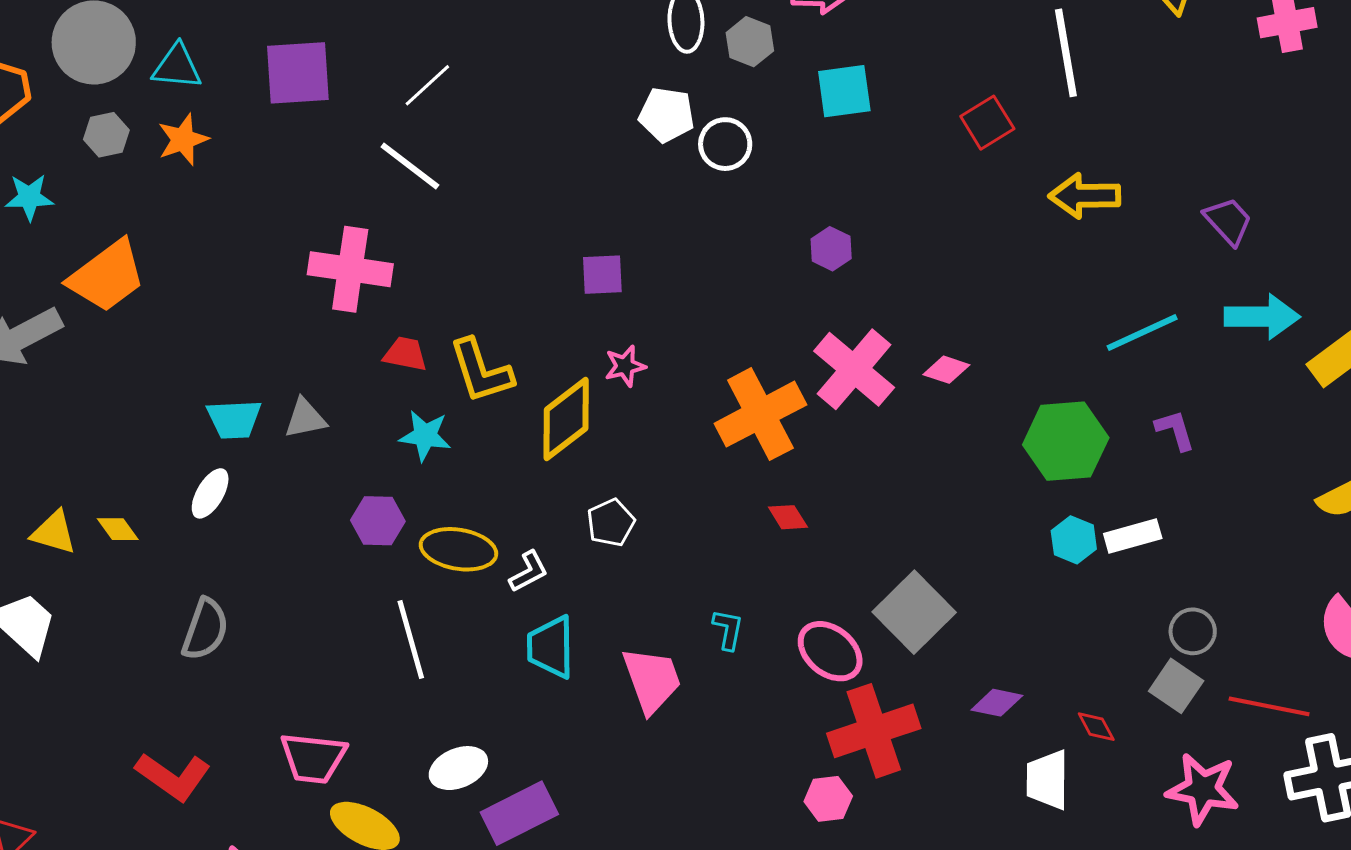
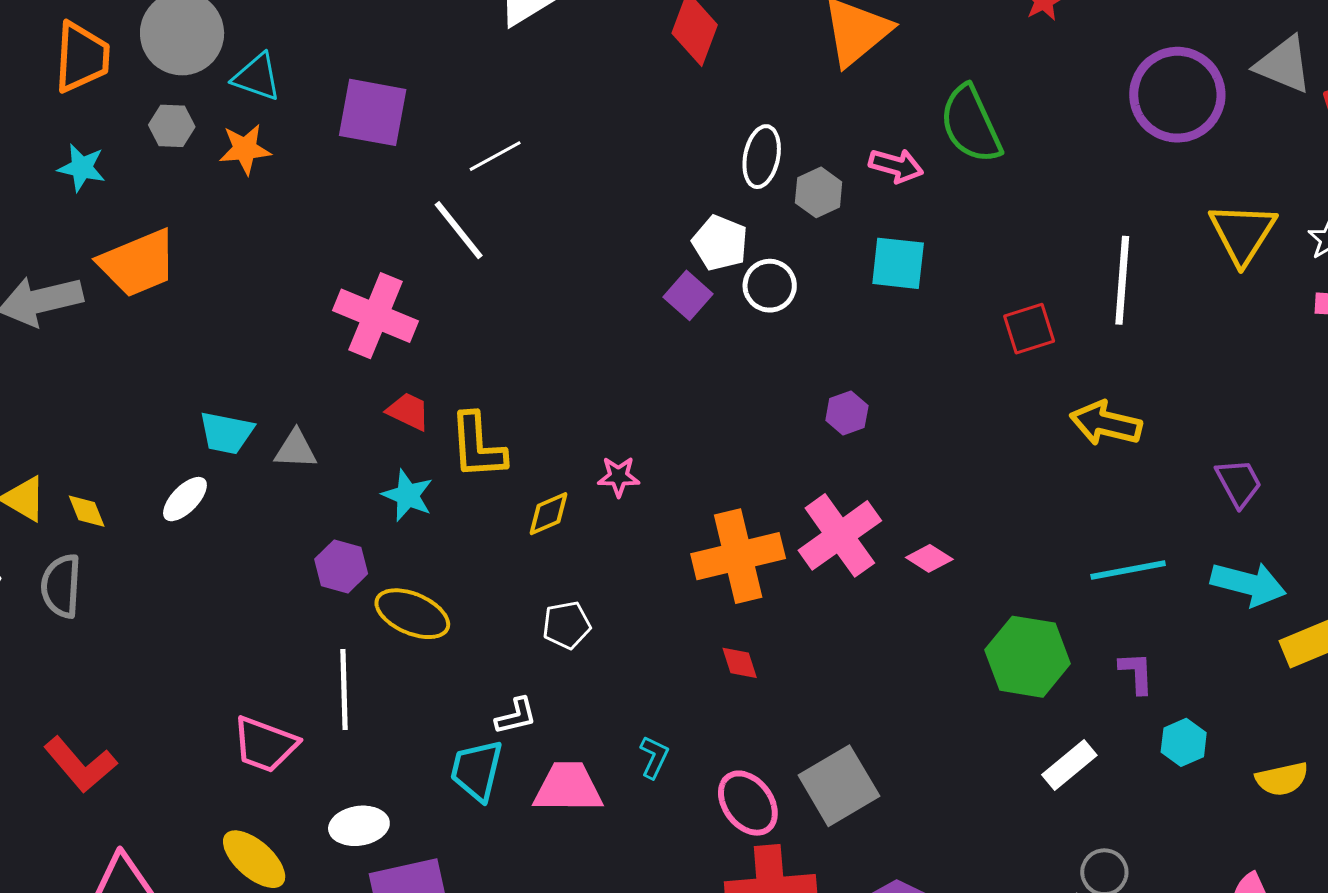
purple square: (602, 275) -> (688, 295), moved, turned 30
yellow diamond: (566, 419) -> (548, 514), size x0.6
white rectangle: (1133, 536) -> (1069, 765), turned -38
cyan hexagon: (1074, 540) -> (1184, 742), moved
white L-shape: (529, 572) -> (516, 716), moved
gray semicircle: (205, 629) -> (61, 586), moved, turned 150
cyan trapezoid: (551, 647) -> (477, 770), moved
pink trapezoid: (652, 680) -> (568, 787), turned -84
pink trapezoid: (313, 758) -> (265, 744), moved

